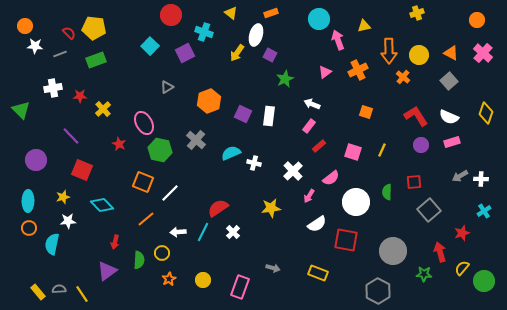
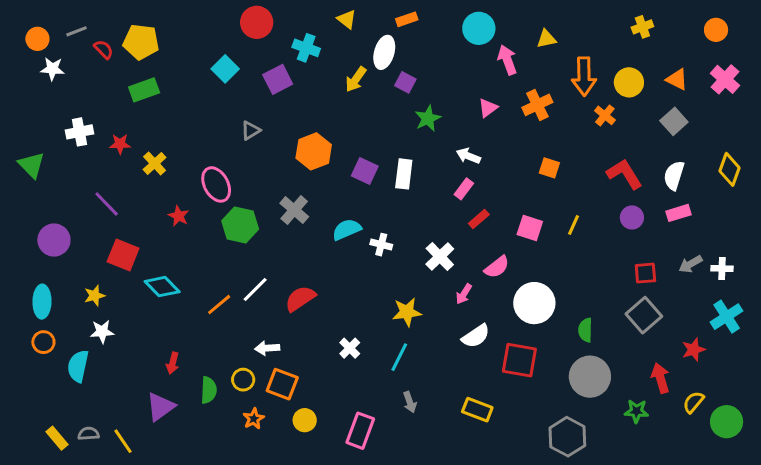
yellow cross: (417, 13) -> (642, 27), moved
gray line: (60, 54) -> (77, 31), moved
white semicircle: (449, 117) -> (674, 175), turned 84
orange square: (143, 182) -> (282, 384), moved
red square: (414, 182) -> (645, 273), moved
green semicircle: (387, 192) -> (585, 330), moved
cyan diamond: (102, 205) -> (162, 287), moved
red semicircle: (218, 208) -> (300, 299), moved
cyan cross: (484, 211) -> (727, 317), size x1.5
orange line: (146, 219) -> (219, 305), moved
cyan line: (203, 232) -> (399, 357), moved
gray arrow: (273, 268) -> (410, 402), turned 56

